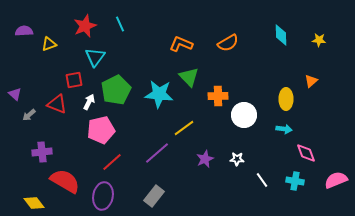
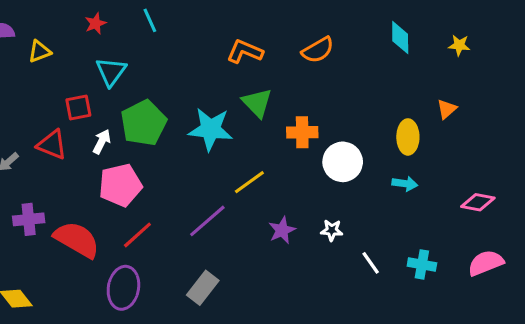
red star: (85, 26) -> (95, 24), size x0.6
pink diamond: (306, 153) -> (478, 202), moved, turned -60
red semicircle: (65, 181) -> (77, 240), moved

